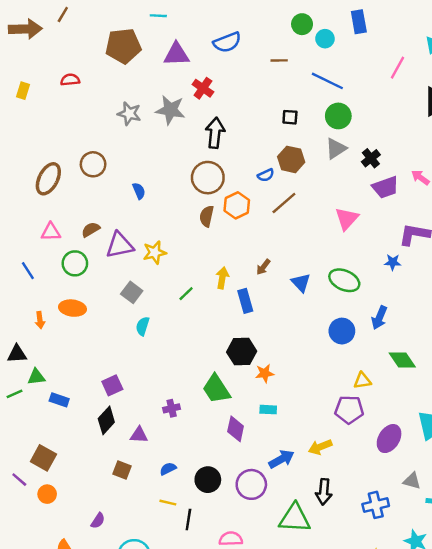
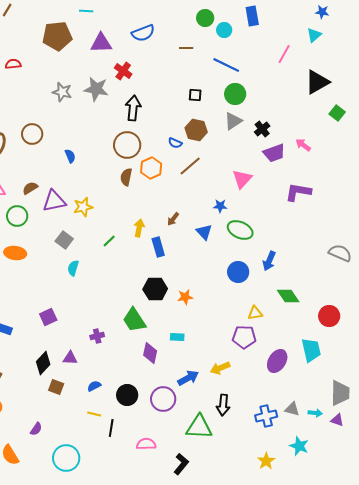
blue semicircle: (266, 175) -> (175, 143), turned 48
blue star: (393, 262) -> (220, 206), moved
orange star: (265, 373) -> (185, 297), moved
black diamond: (106, 420) -> (43, 363), moved
gray triangle: (412, 481) -> (292, 409), moved

